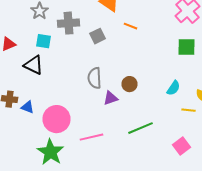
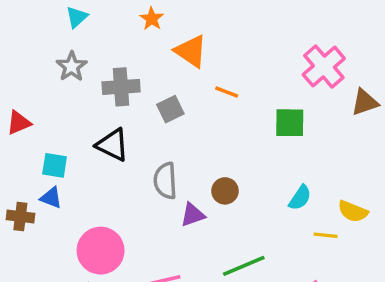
cyan square: (44, 41) -> (55, 165), moved
green square: (186, 47) -> (290, 123), moved
black triangle: (34, 65) -> (112, 145), moved
blue triangle: (28, 107) -> (51, 198), moved

